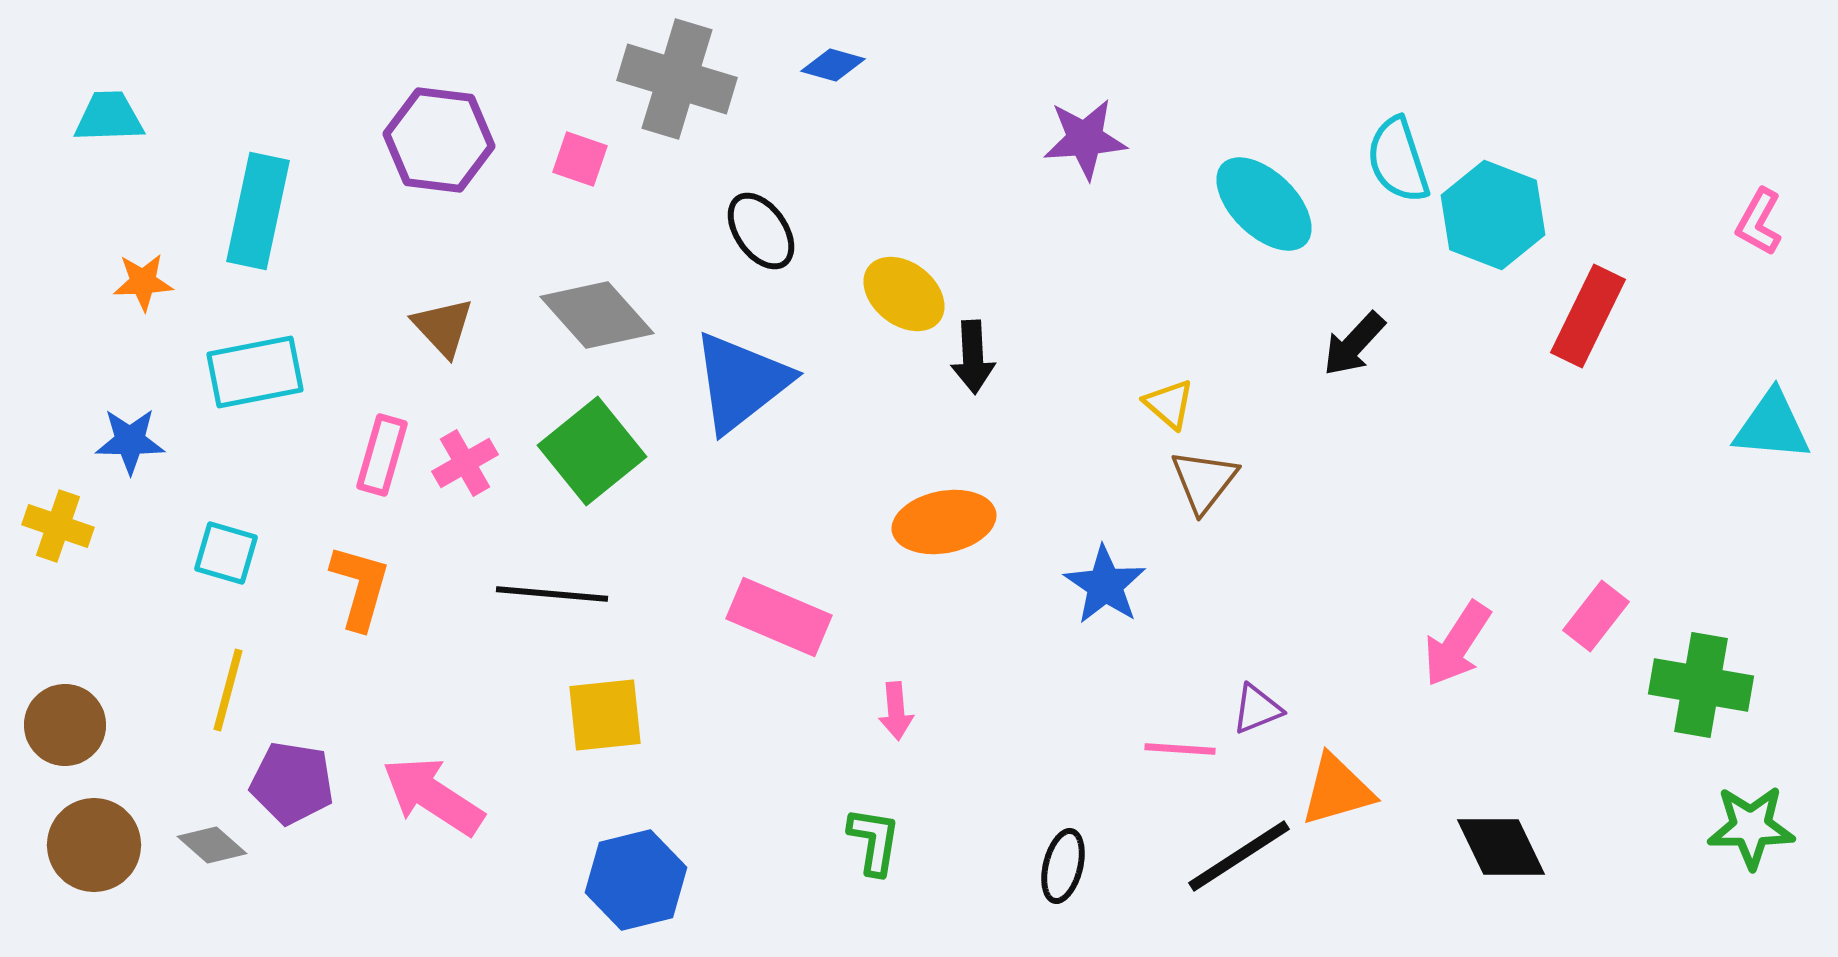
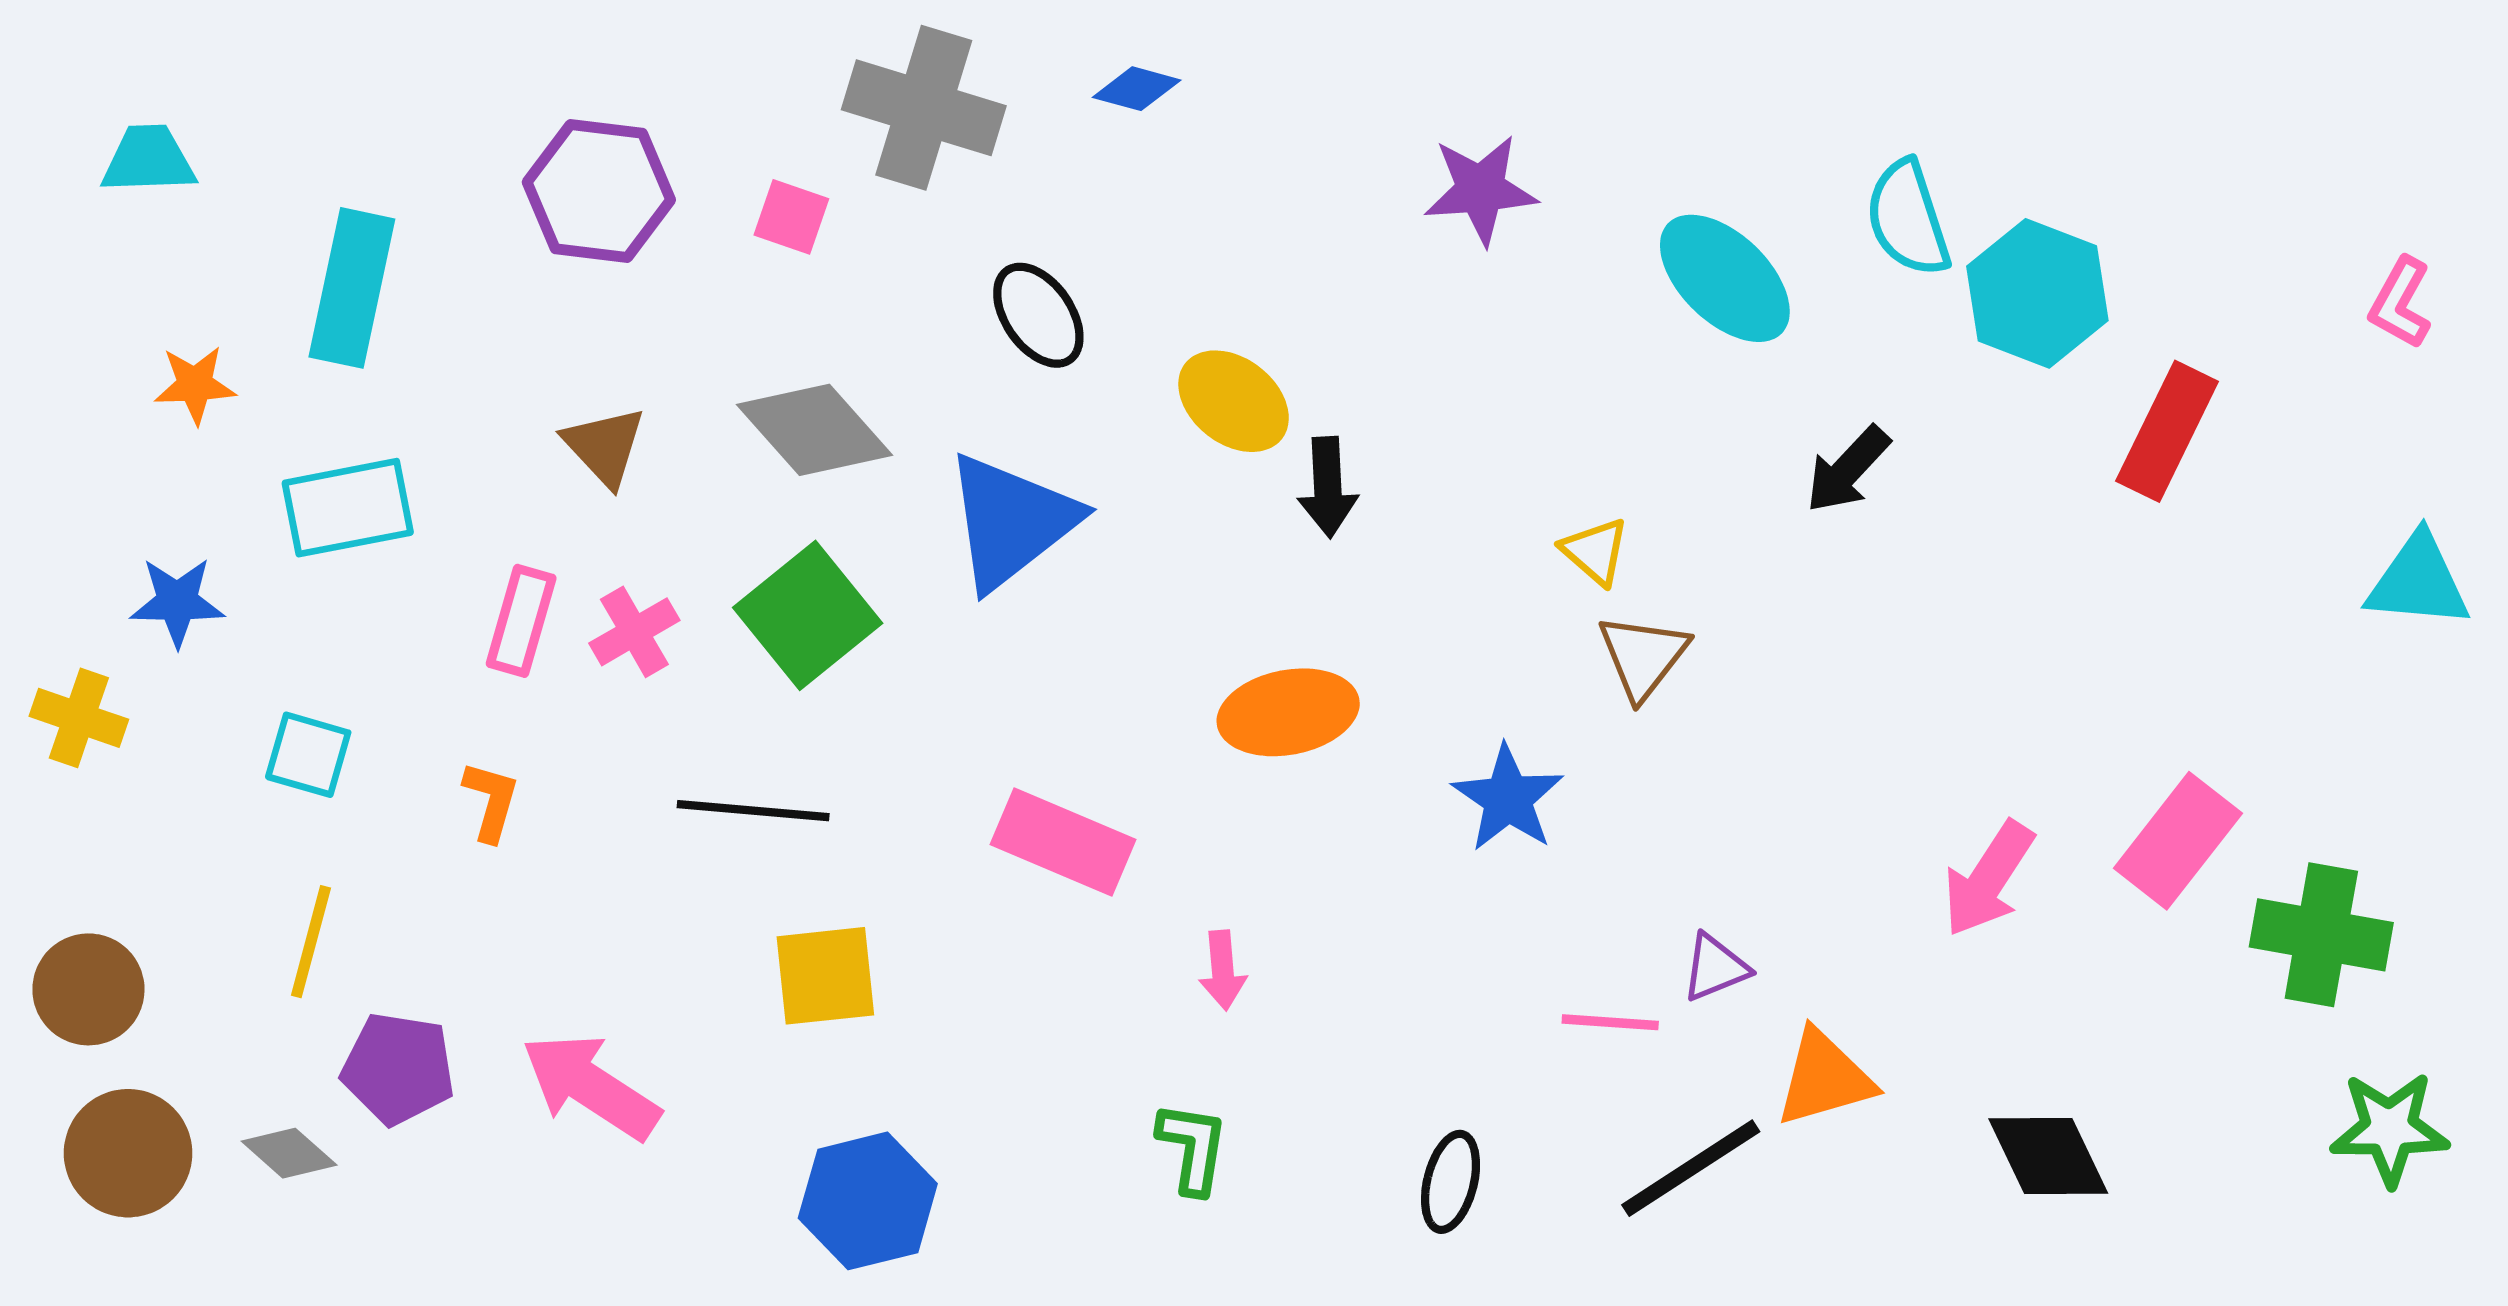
orange L-shape: (360, 587) -> (491, 801), size x0.7
pink rectangle: (1596, 616) -> (2178, 841), size x1.4

